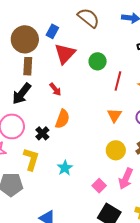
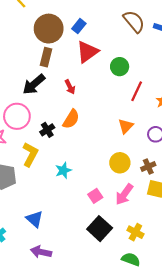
brown semicircle: (88, 18) -> (134, 21), moved

